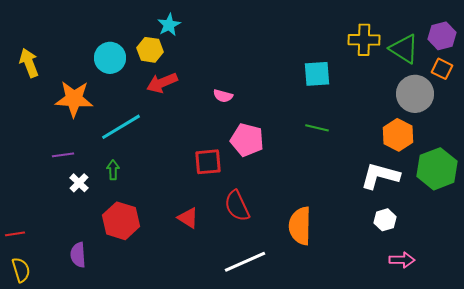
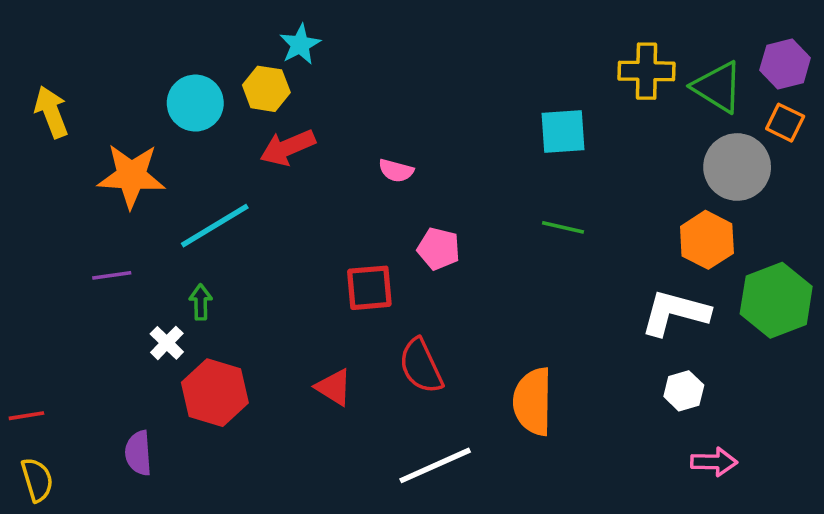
pink pentagon: (247, 140) -> (439, 249), size x0.7
white cross: (79, 183) -> (167, 343), moved

